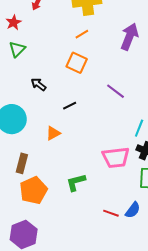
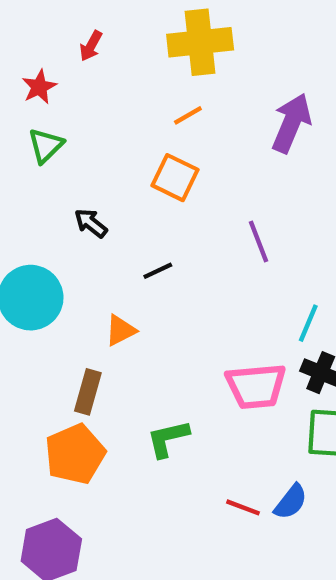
purple line: (115, 91) -> (258, 241), turned 30
brown rectangle: (22, 163) -> (88, 392), moved

